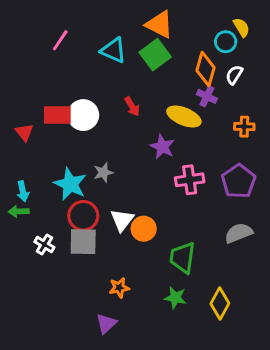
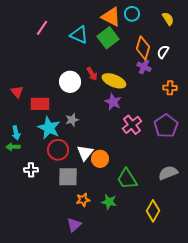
cyan circle: (226, 42) -> (132, 14), moved
red rectangle: (57, 115) -> (40, 104), moved
white circle: (83, 115) -> (70, 82), moved
yellow ellipse: (184, 116) -> (114, 81), moved
pink cross: (190, 180) -> (132, 125), turned -30
gray semicircle: (239, 233) -> (168, 173), moved
gray square: (83, 242) -> (68, 177), moved
white cross: (44, 244) -> (31, 170), turned -32
green trapezoid: (182, 257) -> (127, 179), turned -40
green star: (175, 298) -> (109, 202), moved

